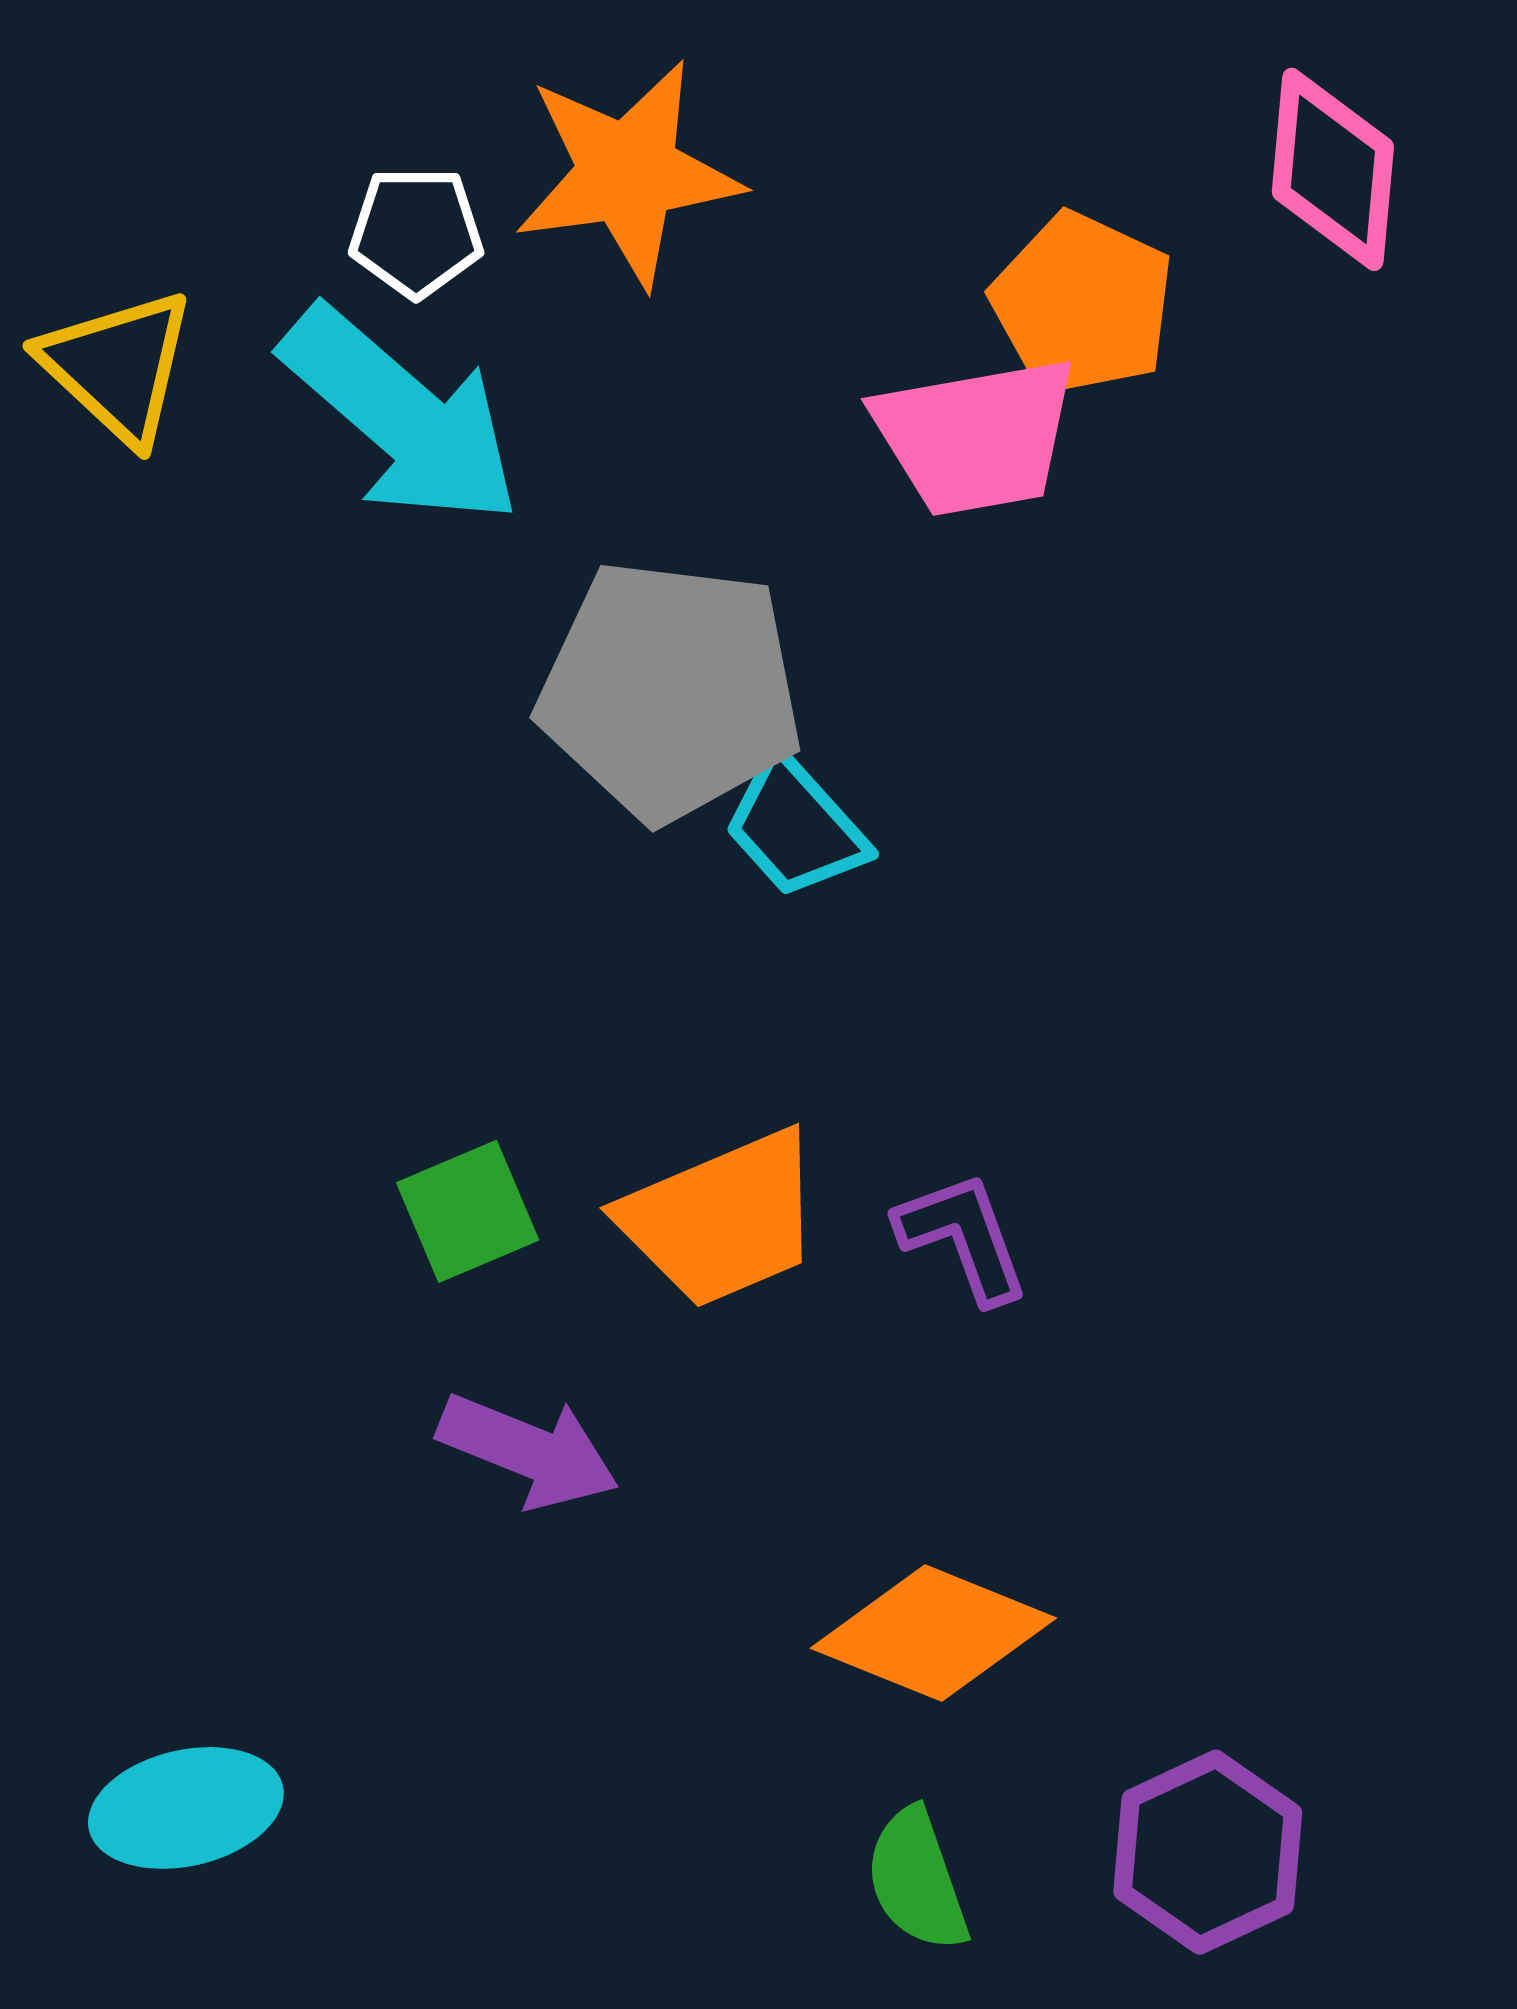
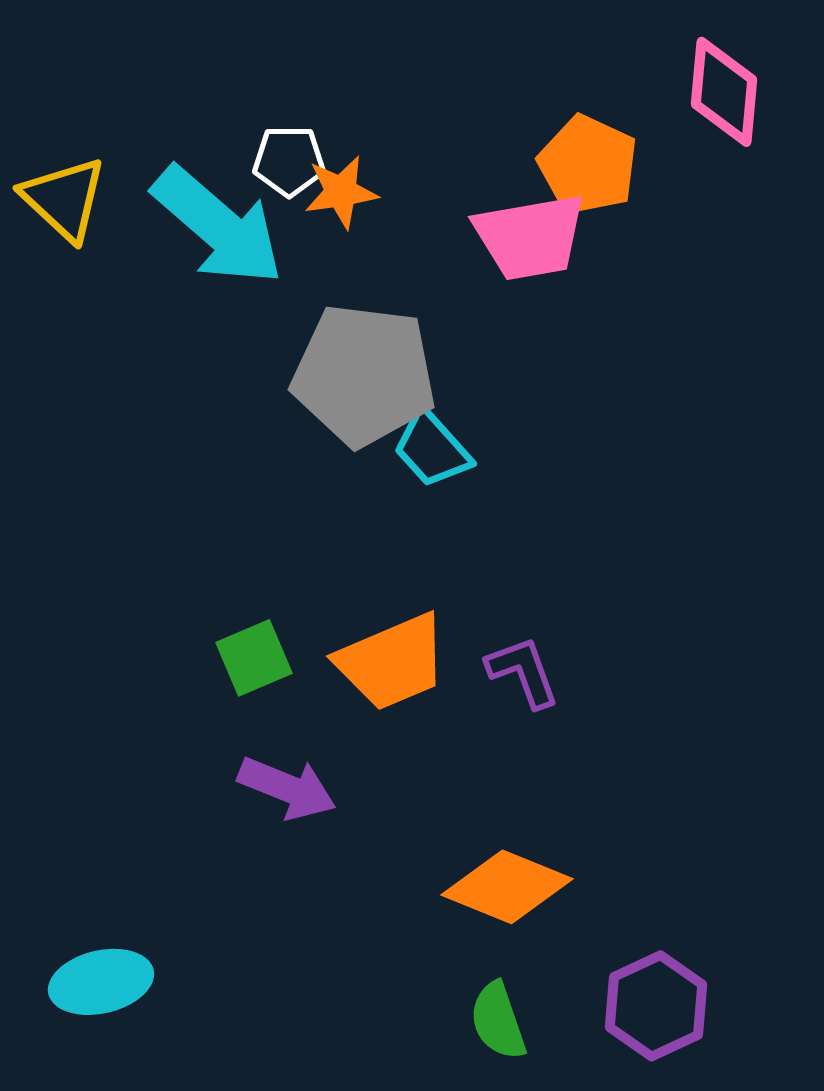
orange star: (628, 173) -> (341, 192), moved, size x0.6
white pentagon: (416, 232) -> (289, 161), moved

